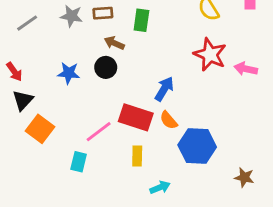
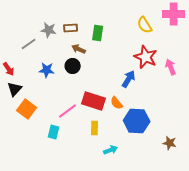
gray line: (27, 23) -> (29, 44), moved
pink arrow: (246, 69) -> (171, 67), turned 56
blue arrow: (164, 89) -> (129, 79), moved

